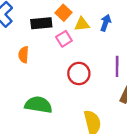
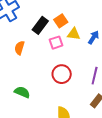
black rectangle: (41, 23) -> (40, 25), turned -60
green semicircle: (38, 105) -> (22, 92), size x0.7

